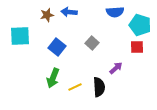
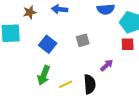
brown star: (47, 15) -> (30, 12), moved
gray square: (92, 43) -> (83, 40), turned 32

